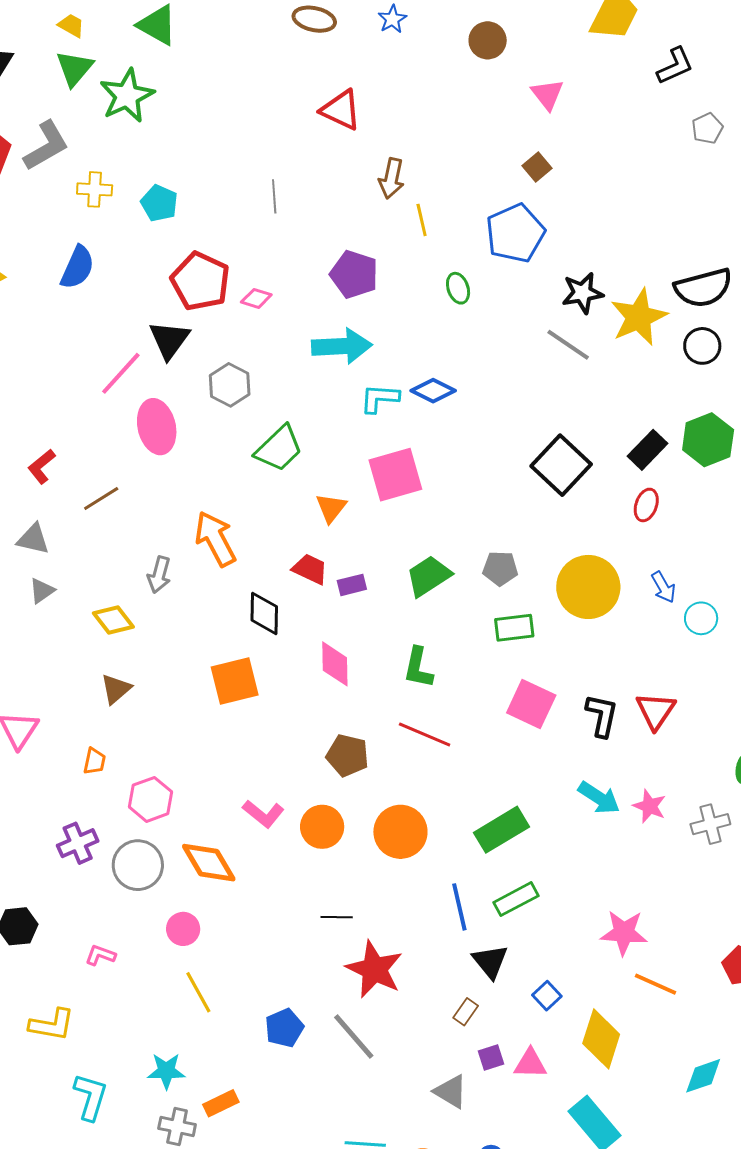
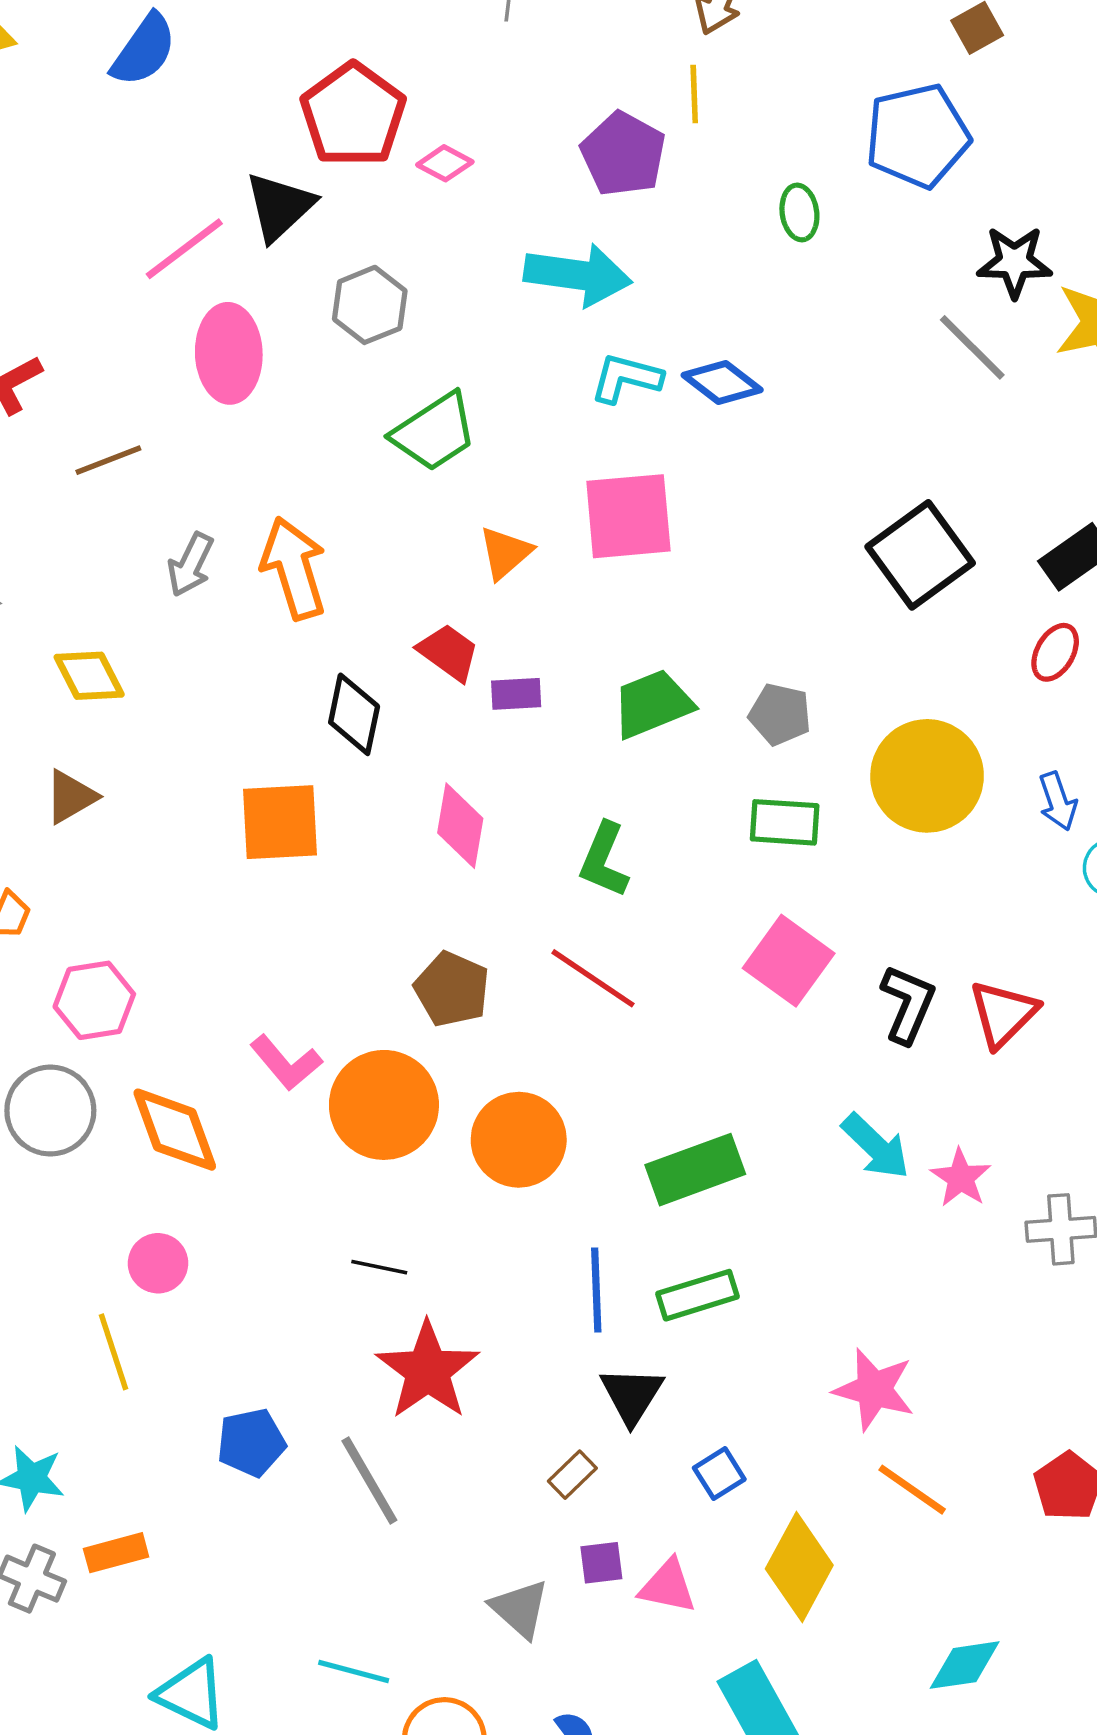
yellow line: (422, 220) -> (694, 94), moved
gray arrow: (159, 575) -> (191, 565), moved
orange circle: (322, 827) -> (384, 1105), size x1.4
pink circle: (183, 929) -> (158, 1263), moved

